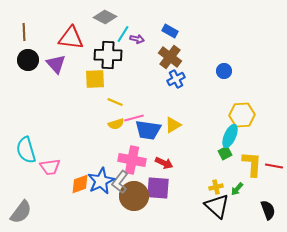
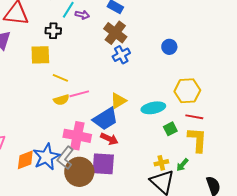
black cross: (108, 55) -> (53, 31), size x0.6
blue trapezoid: (148, 130) -> (105, 119), moved, turned -40
cyan ellipse: (230, 136) -> (153, 108), moved, turned 55
red line: (274, 166) -> (194, 117), moved

